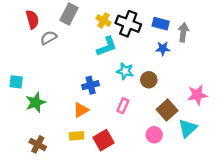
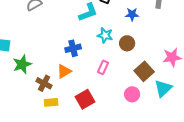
blue star: (163, 49) -> (132, 14), moved
yellow rectangle: (77, 136) -> (51, 102), moved
brown cross: (38, 144) -> (44, 83), moved

